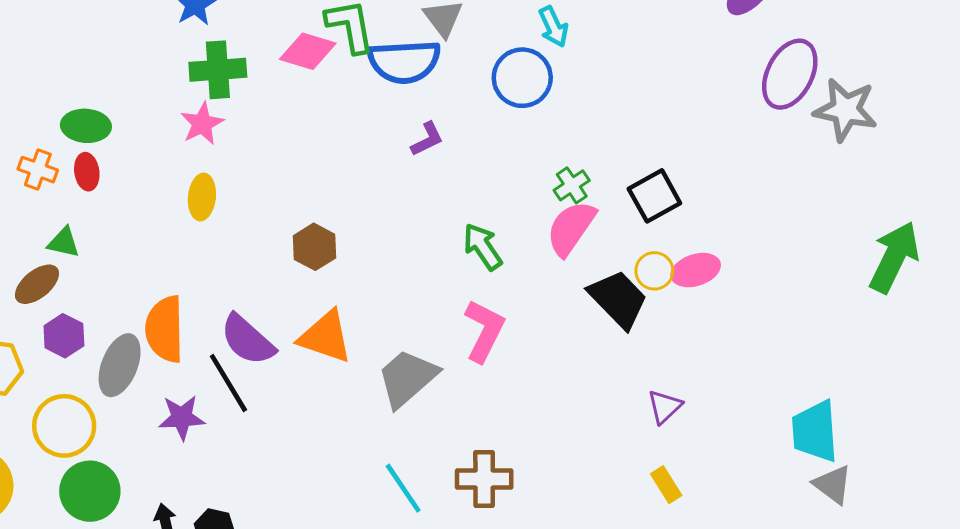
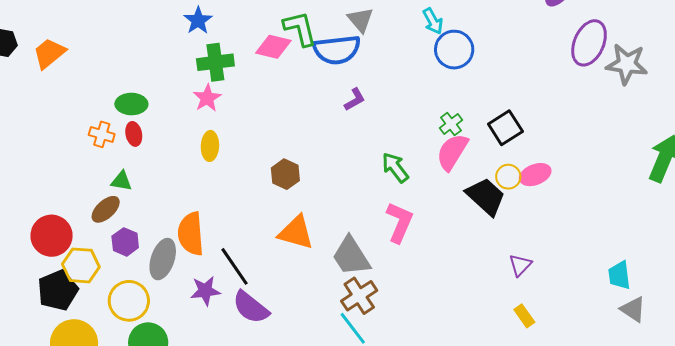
blue circle: (522, 78) -> (454, 50), moved
purple semicircle: (247, 340) -> (251, 307), moved
gray trapezoid: (407, 378) -> (351, 256), turned -78
cyan trapezoid: (815, 431) -> (619, 275), size x0.7
brown cross: (484, 479) -> (359, 296), moved, turned -30

